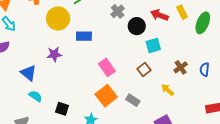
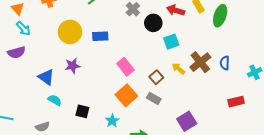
yellow circle: (58, 18) -> (70, 32), moved
purple star: (54, 54) -> (73, 66), moved
brown cross: (181, 67) -> (200, 62), size x1.5
brown square: (144, 69) -> (156, 77), moved
yellow arrow: (167, 90) -> (178, 69), moved

